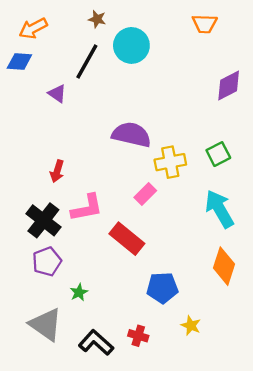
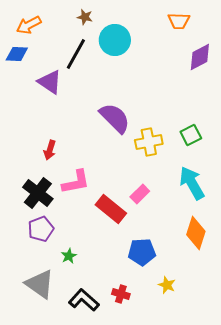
purple diamond: (229, 85) -> (200, 57), moved
purple triangle: (57, 93) -> (50, 82), size x1.5
purple semicircle: (131, 135) -> (115, 118), turned 32
pink rectangle: (145, 194) -> (140, 194), moved

